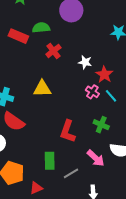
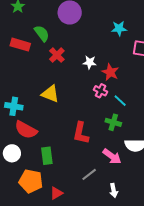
green semicircle: (41, 28) -> (42, 33), turned 66
yellow triangle: (42, 89) -> (50, 94), turned 30
cyan line: (111, 96) -> (120, 101), moved
green rectangle: (50, 161) -> (47, 156), moved

